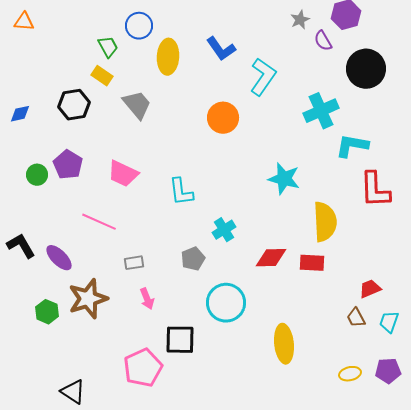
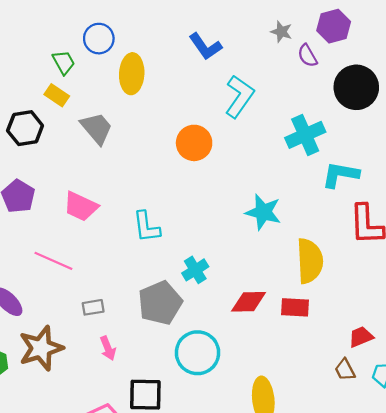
gray star: (300, 20) -> (281, 32), turned -30
blue L-shape: (221, 49) -> (205, 46), moved
gray pentagon: (193, 259) -> (160, 303), size x1.6

